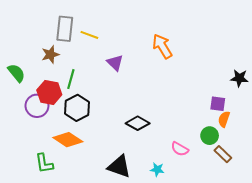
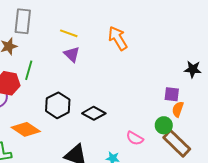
yellow line: (89, 35) -> (69, 33), moved
black hexagon: (77, 108) -> (58, 105), moved
brown rectangle: (223, 154) -> (177, 143), size x1.6

